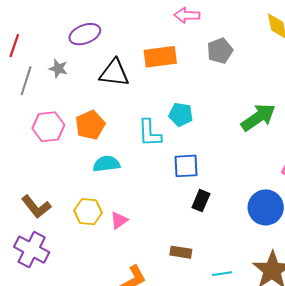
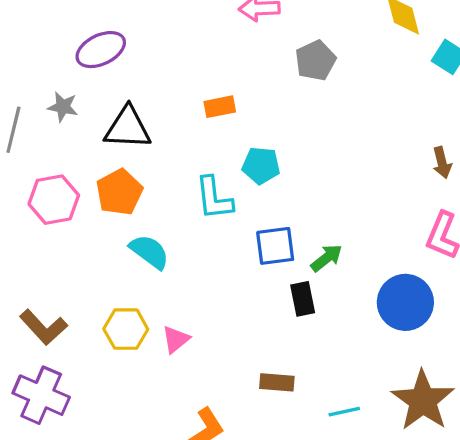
orange rectangle: (160, 57) -> (220, 107), moved, size x0.6
black triangle: (114, 73) -> (128, 128), moved
green arrow: (258, 117) -> (327, 258), moved, size x0.6
cyan semicircle: (106, 164) -> (149, 252), turned 48
black rectangle: (201, 201) -> (303, 299), turned -30

